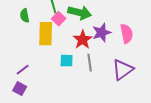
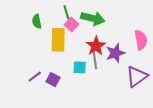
purple star: (102, 33) -> (115, 53), moved
gray line: (90, 63) -> (95, 60), moved
purple square: (20, 89) -> (53, 80), moved

